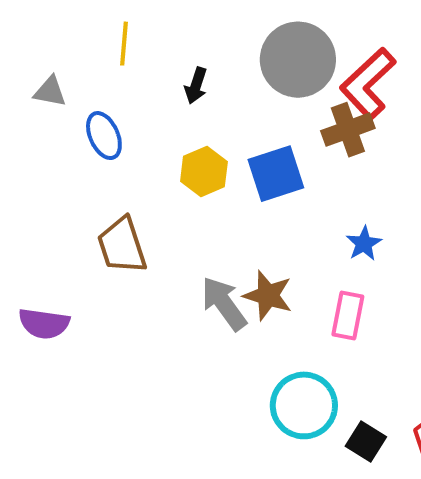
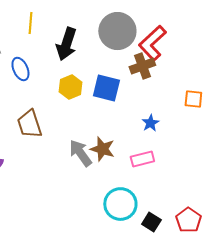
black arrow: (196, 86) -> (66, 44), size x1.8
blue square: (276, 174) -> (106, 88), turned 32
pink rectangle: (348, 316) -> (142, 159), turned 65

